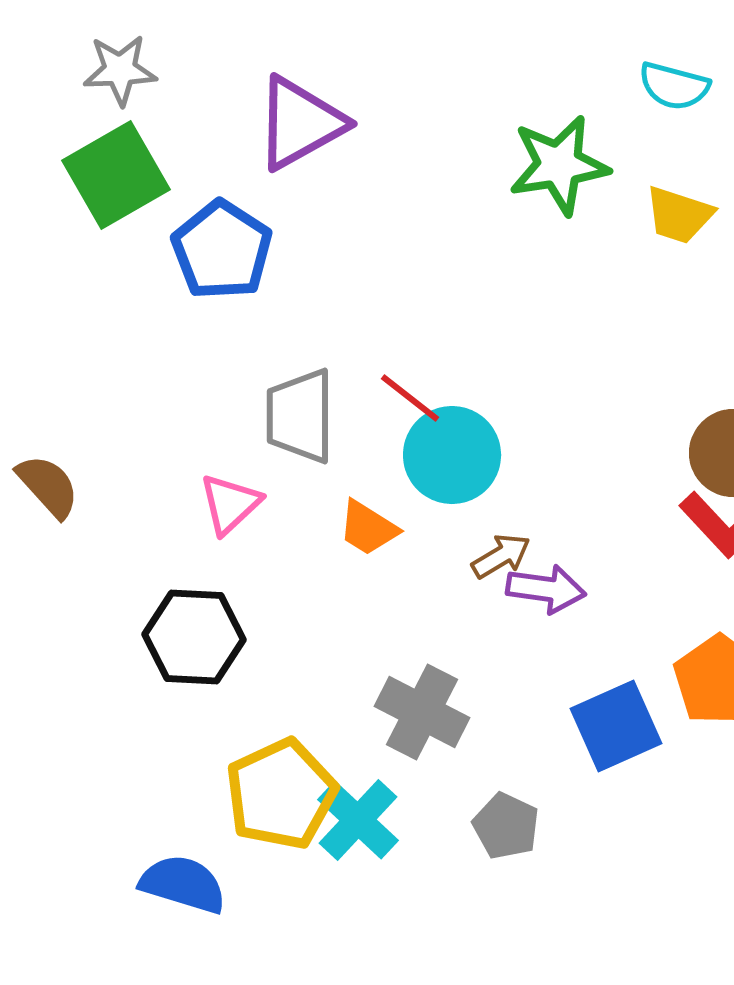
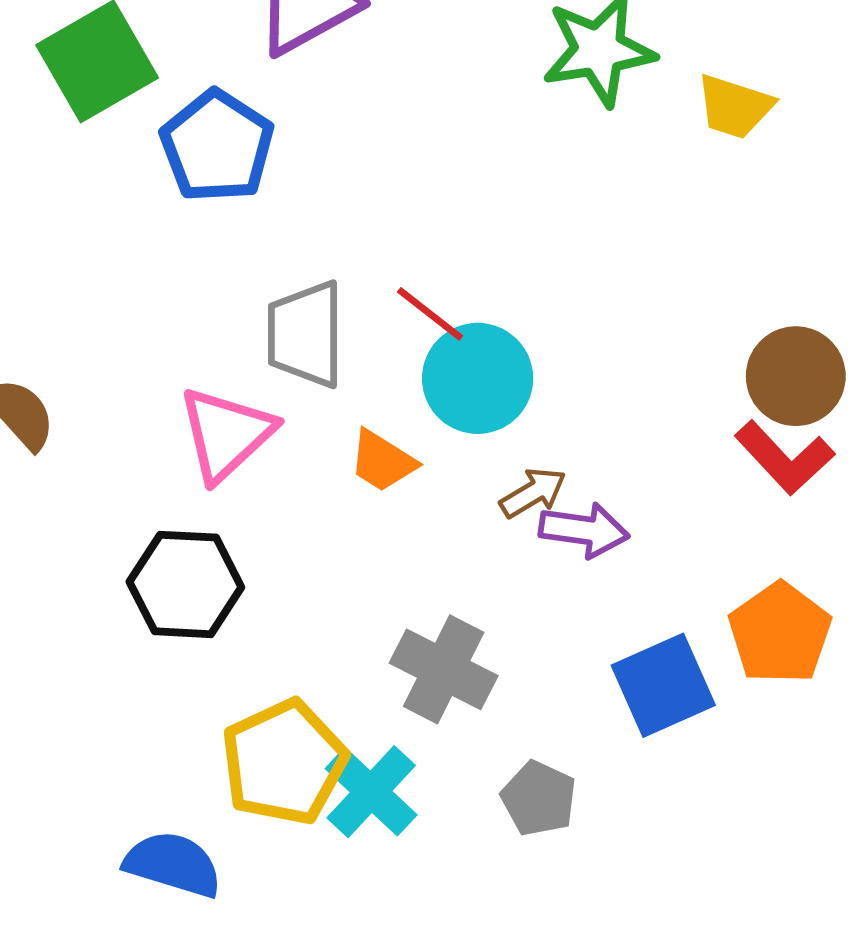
pink triangle: (230, 504) -> (226, 434), size x1.4

